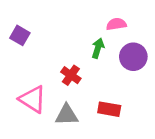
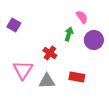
pink semicircle: (116, 24) -> (82, 17), turned 64
pink triangle: (33, 99) -> (23, 70), turned 30

